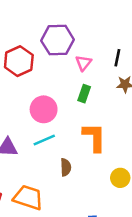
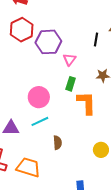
black line: (117, 58) -> (96, 40), moved
red hexagon: (19, 61) -> (22, 30), moved
orange L-shape: (94, 137) -> (86, 103), moved

